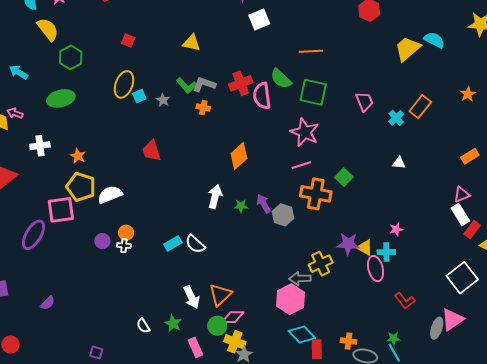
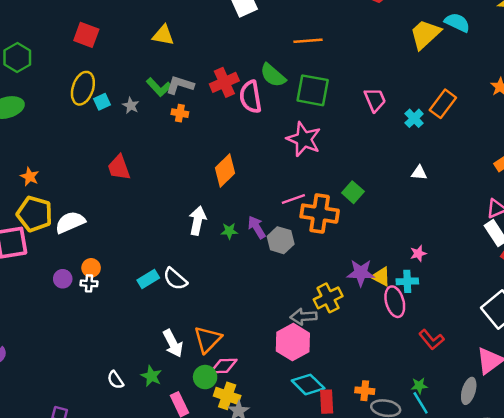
red square: (128, 41) -> (86, 35), size x1.5
pink line: (301, 165) -> (293, 199), moved
gray ellipse: (437, 328) -> (469, 391), moved

